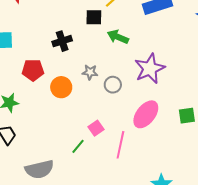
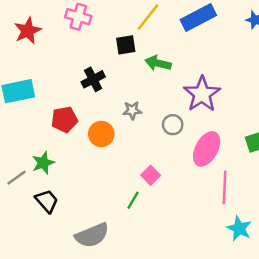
gray circle: (113, 85) -> (173, 125), moved
pink line: (120, 145) -> (225, 187), moved

